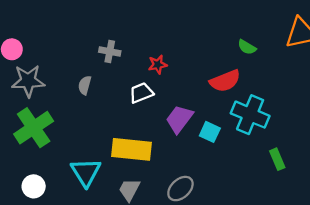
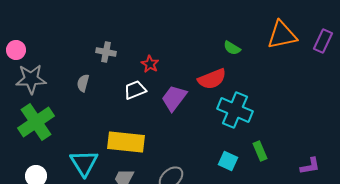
red star: (158, 65) -> (150, 64), turned -30
purple trapezoid: (179, 119) -> (174, 98), moved
cyan square: (210, 132) -> (228, 161), moved

